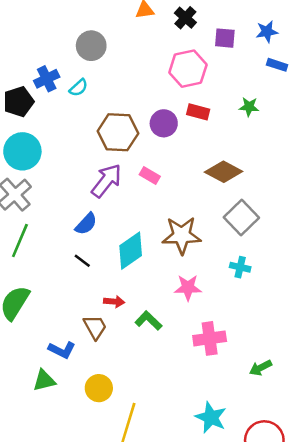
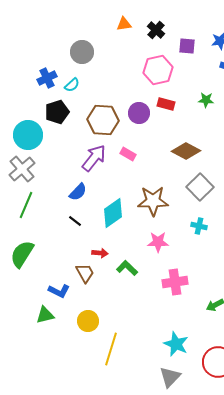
black pentagon: (19, 102) -> (57, 112), moved

